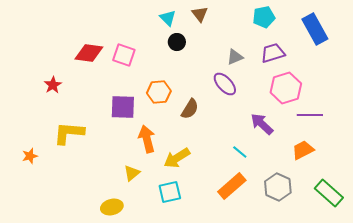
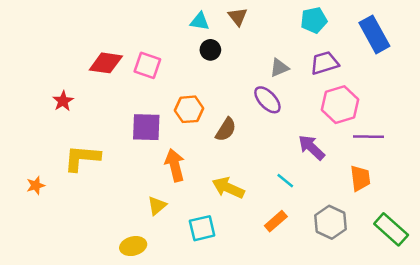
cyan triangle: (168, 18) -> (200, 21), turned -36
orange trapezoid: (303, 150) -> (360, 178), turned 110
yellow arrow: (177, 158) -> (228, 188), moved, turned 56
orange rectangle: (232, 186) -> (276, 221), size x0.7

